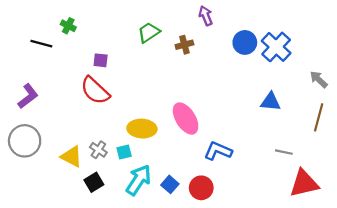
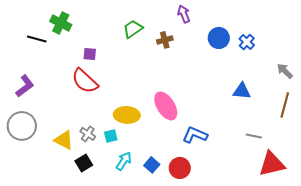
green cross: (68, 26) -> (61, 23), size x1.5
blue cross: (276, 47) -> (247, 42), size x0.6
cyan arrow: (139, 180) -> (124, 161), size x0.7

